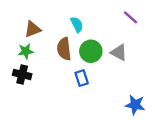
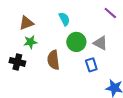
brown semicircle: (64, 49) -> (53, 60), moved
green star: (26, 51) -> (30, 42), moved
blue rectangle: (82, 78) -> (91, 65), moved

